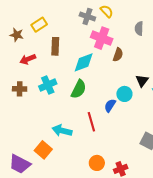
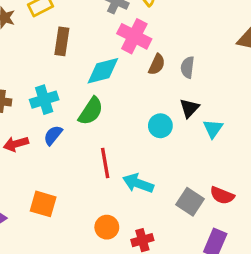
gray semicircle: (139, 28) -> (188, 67), moved
red arrow: (28, 59) -> (16, 144), moved
blue semicircle: (110, 105) -> (53, 135), moved
cyan arrow: (62, 131) -> (138, 183), moved
orange square: (43, 150) -> (43, 204), moved, turned -30

